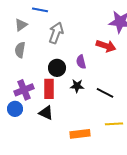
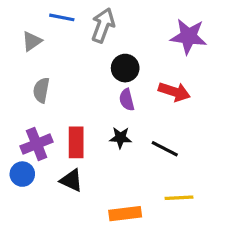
gray arrow: (56, 33) -> (103, 25), moved
red arrow: (106, 46) -> (174, 92), moved
gray semicircle: (20, 50) -> (41, 90), moved
black circle: (57, 68) -> (125, 68), moved

